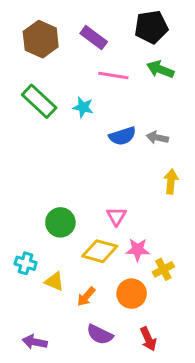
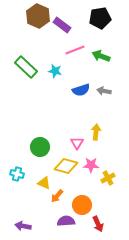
brown hexagon: (41, 39) -> (38, 16), moved
green arrow: (160, 69) -> (101, 56), moved
pink line: (113, 75) -> (75, 50), turned -30
yellow arrow: (171, 182) -> (96, 132), moved
yellow triangle: (54, 281) -> (44, 183), moved
orange circle: (132, 294) -> (82, 205), moved
purple semicircle: (100, 334) -> (66, 221), turned 150

